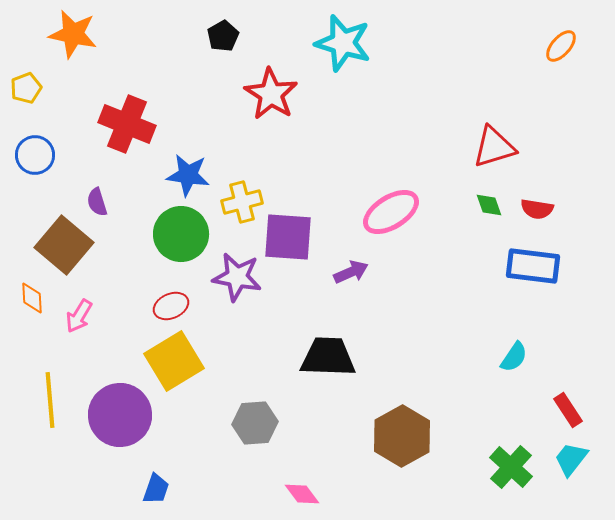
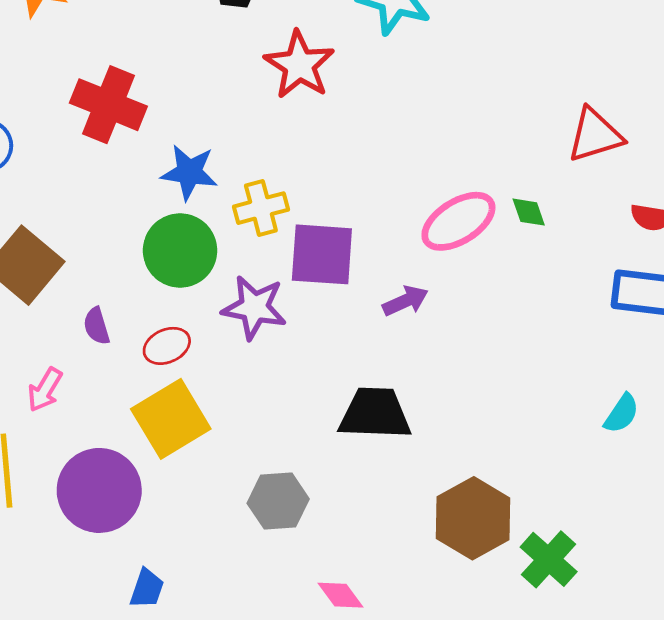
purple semicircle: (97, 202) -> (97, 326), moved
green diamond: (489, 205) -> (529, 212), moved
pink arrow: (79, 316) -> (45, 390), moved
green cross: (511, 467) -> (549, 559), moved

